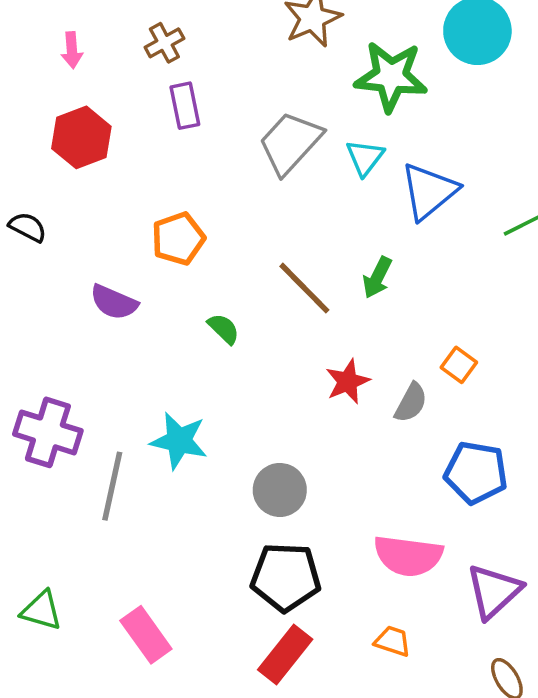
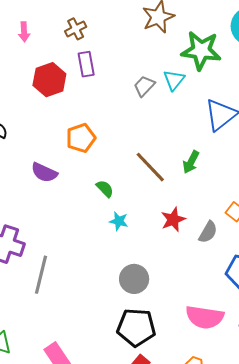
red hexagon: (81, 137) -> (49, 80), moved
gray trapezoid: (290, 143) -> (144, 86), size x0.6
cyan triangle: (365, 157) -> (174, 80), moved
cyan star: (179, 441) -> (119, 221), moved, size x0.6

